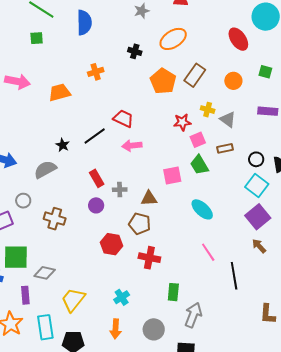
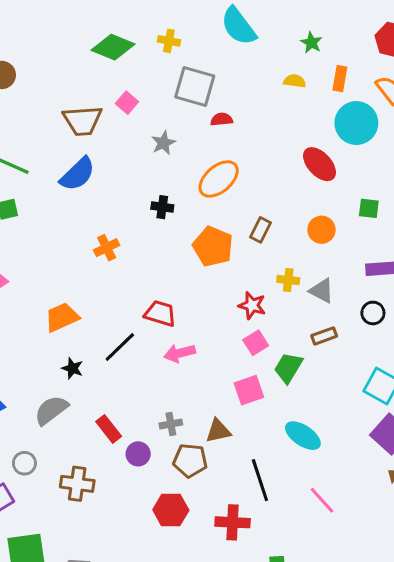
blue semicircle: (84, 23) -> (78, 174), turned 55
brown rectangle: (195, 75) -> (260, 230), size x0.7
orange trapezoid: (60, 93) -> (62, 317), moved
red star: (182, 122) -> (252, 305), turned 30
pink square: (198, 140) -> (256, 343), moved
black circle: (256, 159) -> (373, 313), moved
green trapezoid: (199, 165) -> (288, 368), turned 70
red rectangle: (97, 178) -> (109, 429), moved
brown pentagon: (140, 224) -> (190, 460), moved
black line: (234, 276) -> (260, 480), moved

